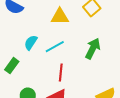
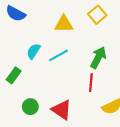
red line: (61, 73) -> (91, 83), moved

